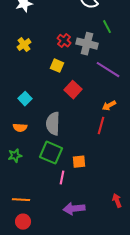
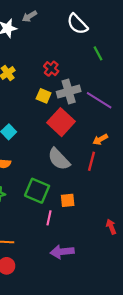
gray cross: (87, 44) -> (69, 92), moved, turned -30
red square: (73, 90) -> (61, 122), size x1.4
gray semicircle: (53, 124) -> (59, 159), moved, turned -45
red arrow: (117, 201) -> (111, 227), moved

